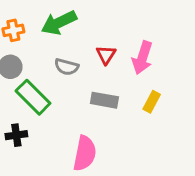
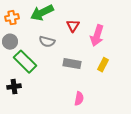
red triangle: (106, 55) -> (73, 26), moved
pink semicircle: (85, 153) -> (79, 99), moved, size x0.6

